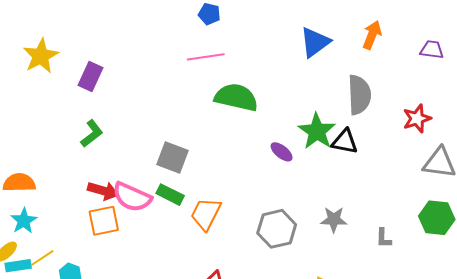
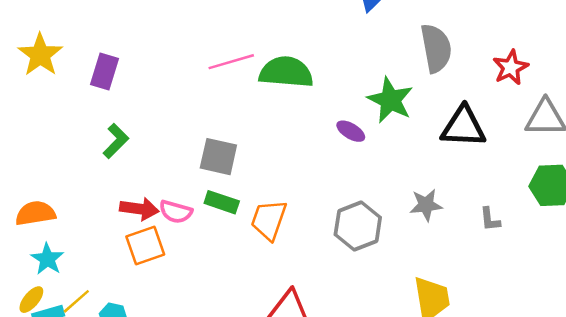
pink line: (206, 57) -> (231, 62), moved
black triangle: (345, 142) -> (463, 127), moved, size x1.4
pink semicircle: (132, 197) -> (176, 212), size x0.7

